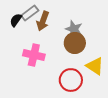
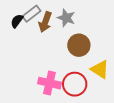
gray star: (74, 29) -> (66, 18), moved
pink cross: (34, 55) -> (49, 83), moved

